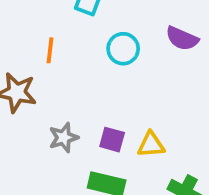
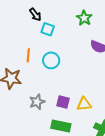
cyan circle: (123, 49) -> (51, 60), moved

